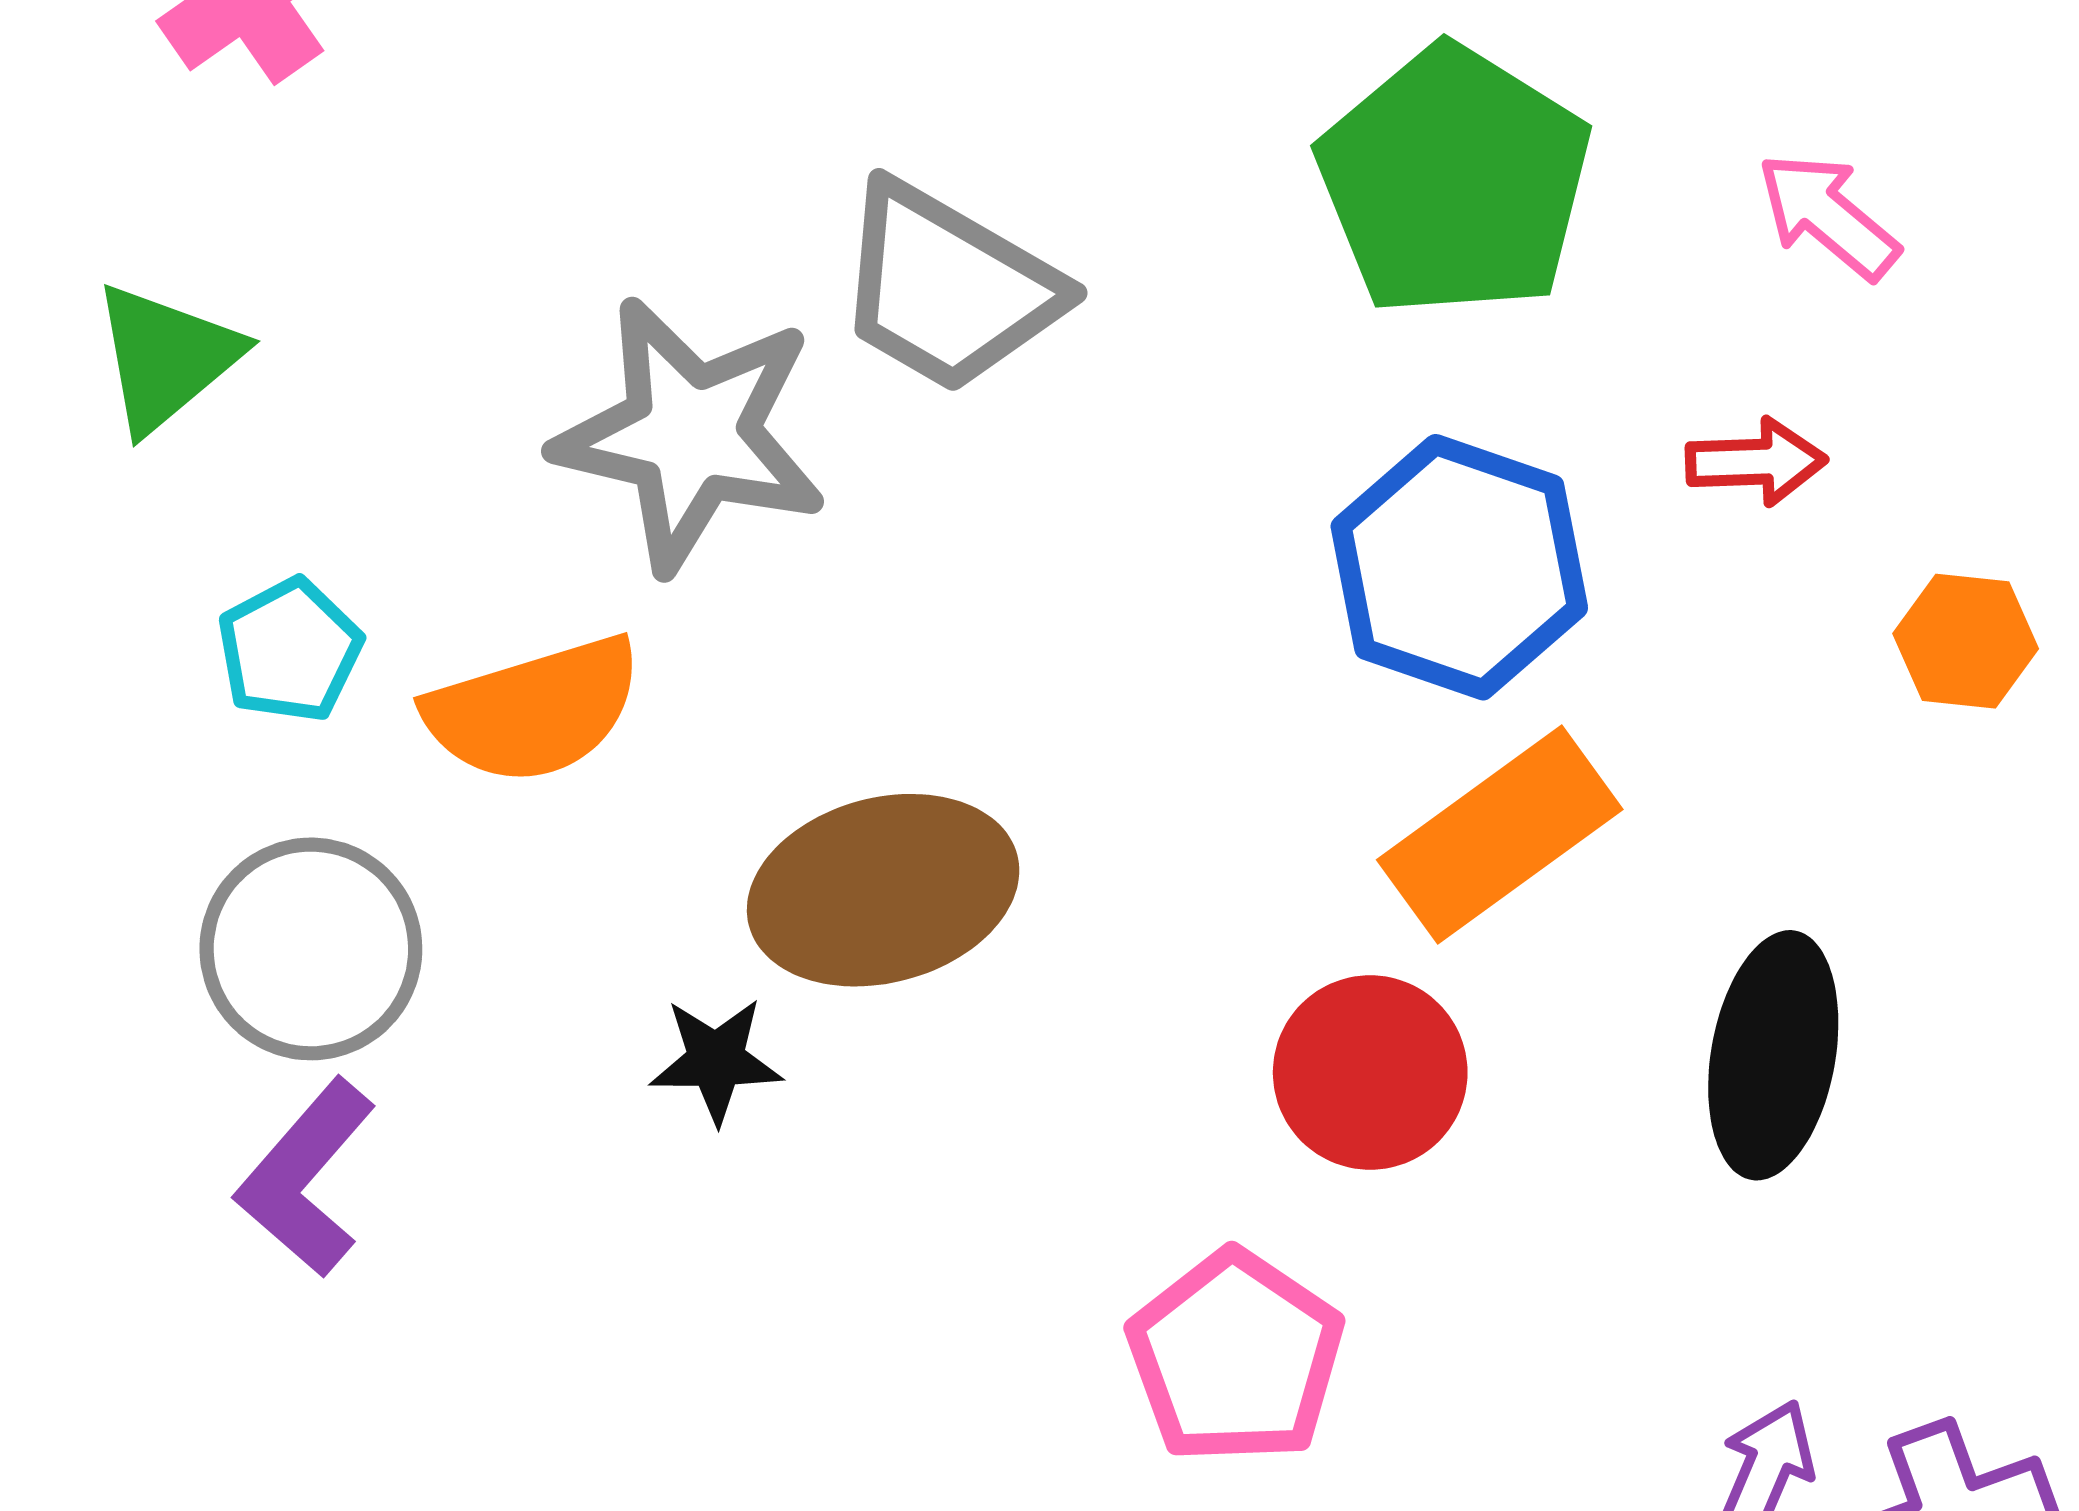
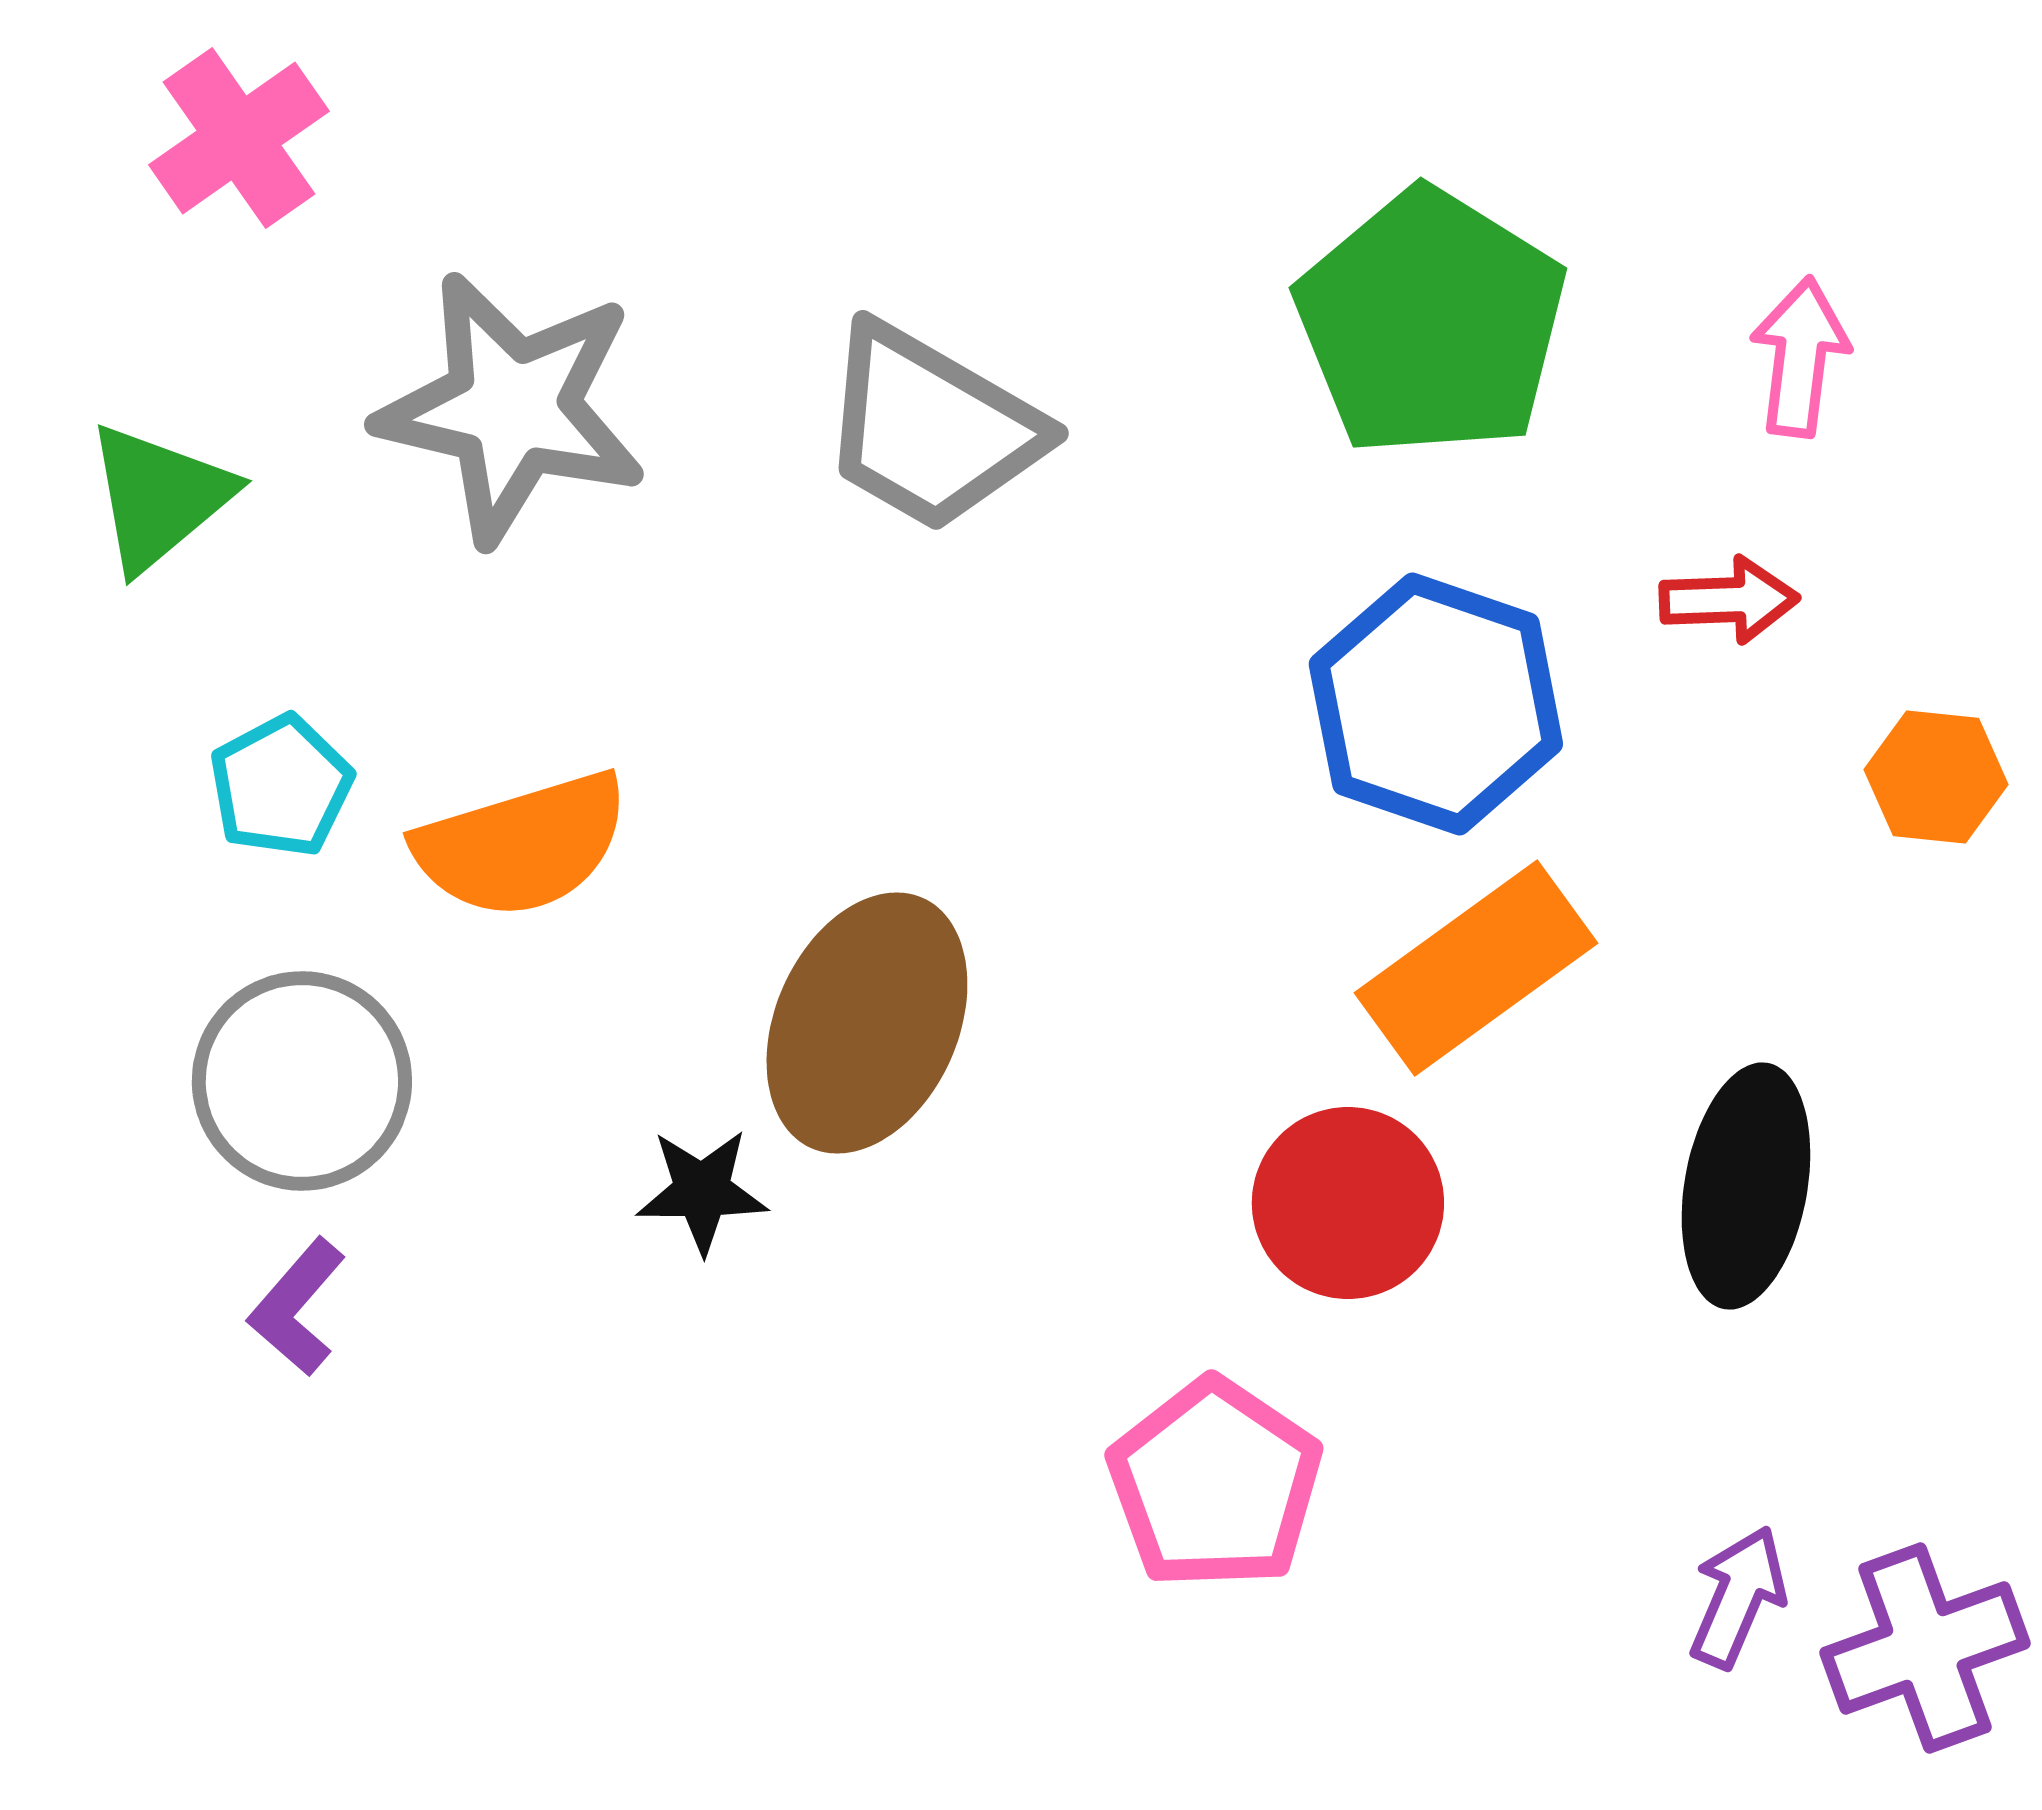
pink arrow: (1828, 216) -> (1800, 357), turned 57
gray star: (691, 435) -> (512, 408), moved
brown ellipse: (883, 890) -> (867, 1023), turned -51
purple L-shape: (306, 1178) -> (297, 1307), size x0.7

